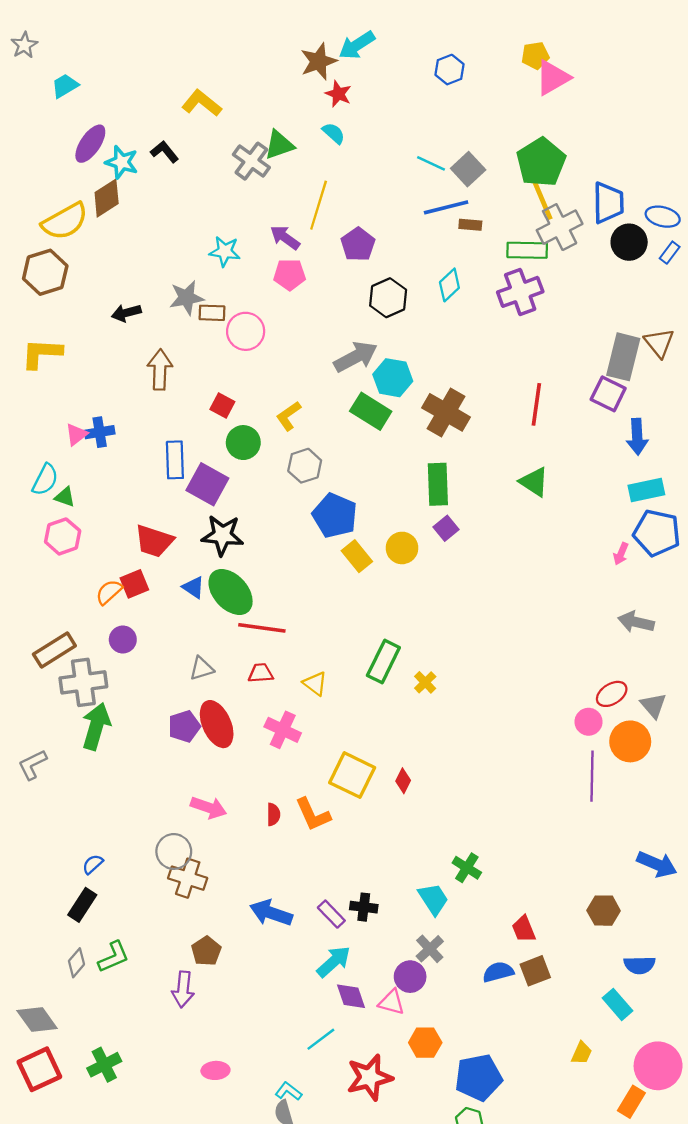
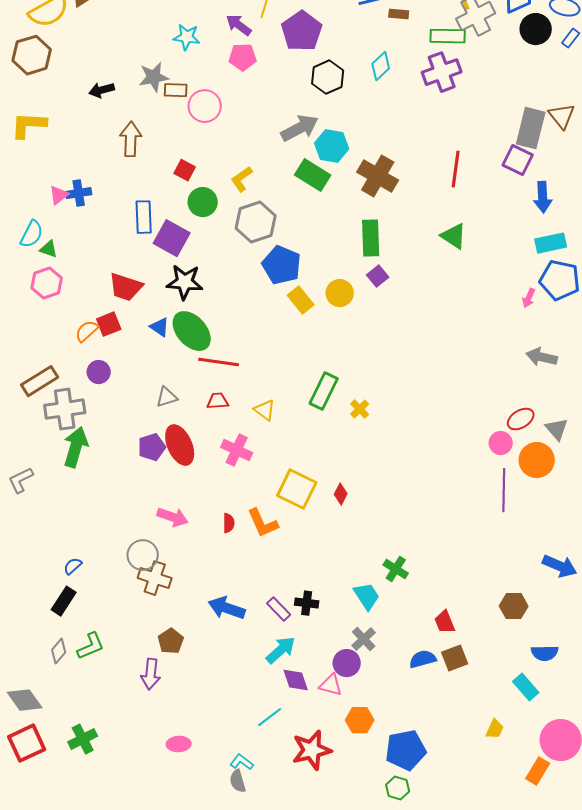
purple pentagon: (358, 244) -> (302, 31), size x1.4
gray hexagon: (305, 466) -> (256, 222), size x1.4

